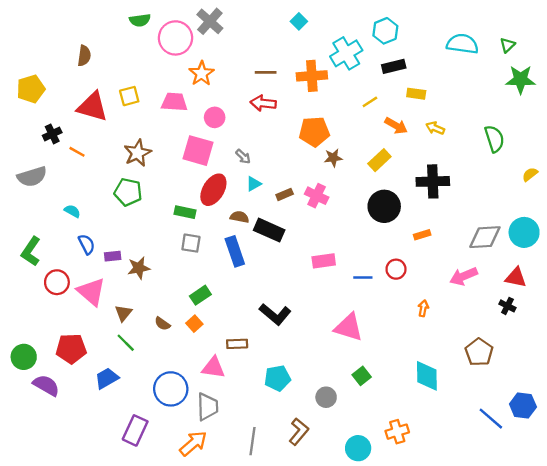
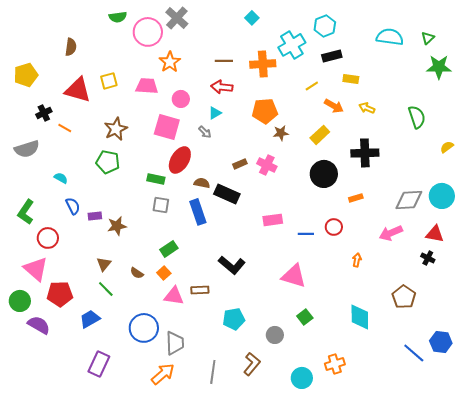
cyan triangle: (254, 184) -> (215, 113), moved
pink triangle: (91, 292) -> (36, 269), moved
pink triangle: (213, 368) -> (174, 296), moved
purple rectangle: (135, 430) -> (99, 364), moved

